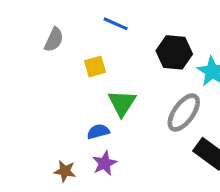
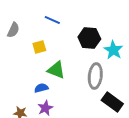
green triangle: (122, 103) -> (56, 70), turned -42
gray ellipse: (184, 113) -> (95, 76), turned -30

